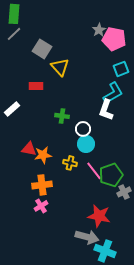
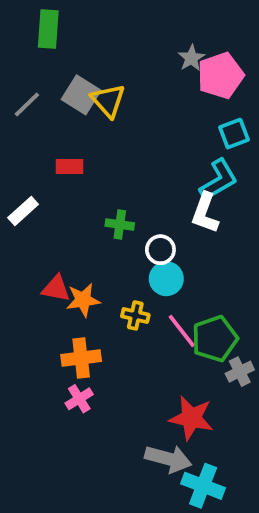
green rectangle: (14, 14) -> (48, 29), moved
gray line: (14, 34) -> (27, 105), moved
pink pentagon: (114, 39) -> (220, 75), turned -30
yellow triangle: (60, 67) -> (108, 101), moved

